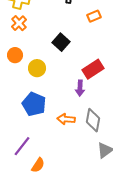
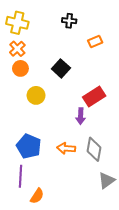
orange circle: (15, 55) -> (20, 68), moved
blue pentagon: (34, 104) -> (29, 146), moved
purple line: (22, 146) -> (20, 176), turned -35

